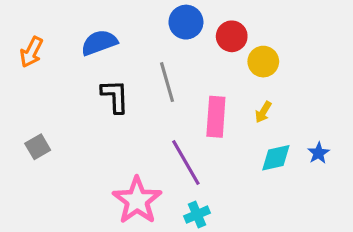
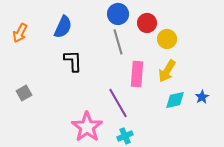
blue semicircle: (99, 43) -> (63, 27), turned 135
gray line: (167, 82) -> (118, 42), moved
yellow arrow: (263, 112) -> (167, 71), size x1.6

